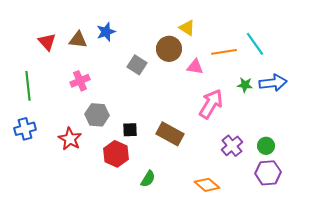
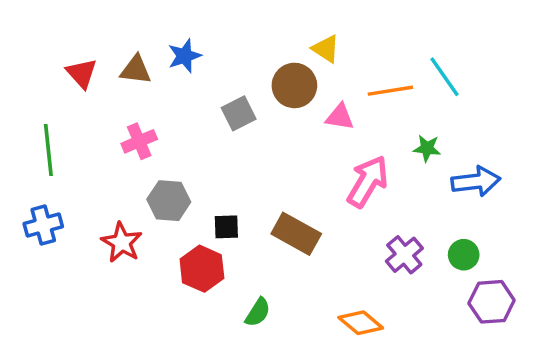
gray square: (137, 65) -> (239, 113), turned 30
blue arrow: (273, 83) -> (476, 181), moved
purple hexagon: (268, 173) -> (492, 302), moved

